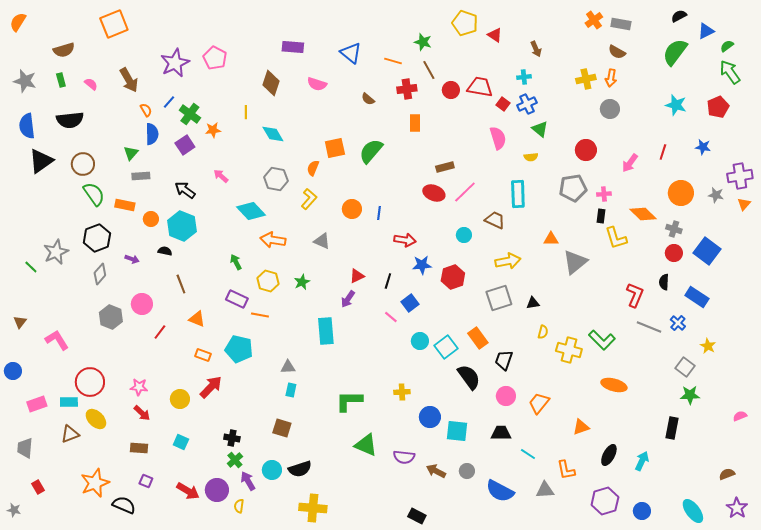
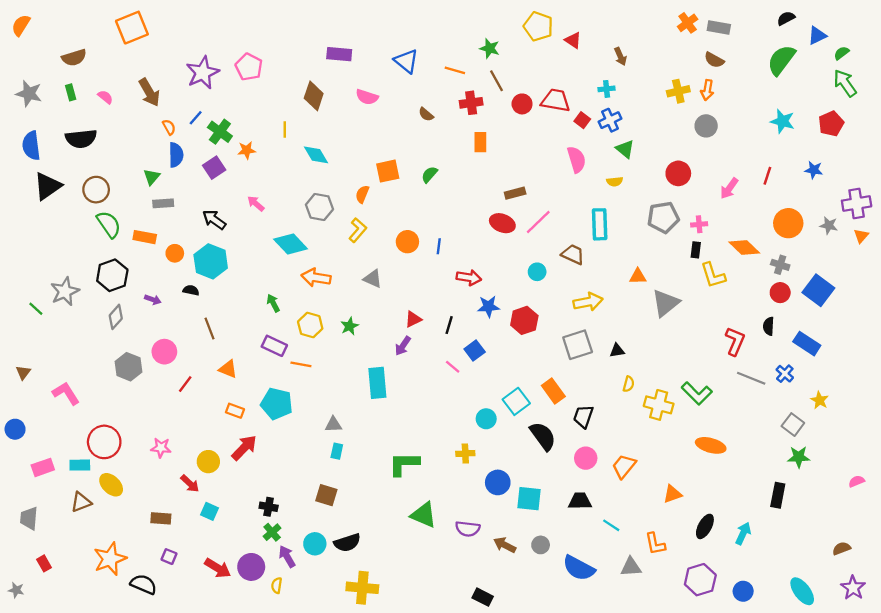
green semicircle: (371, 151) -> (429, 175), size x0.6
cyan circle: (420, 341) -> (486, 419), moved
red arrow: (142, 413) -> (190, 484), moved

